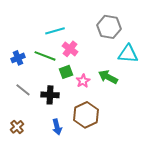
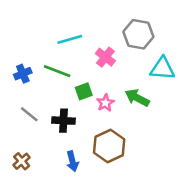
pink cross: (70, 49) -> (105, 57), moved

